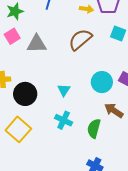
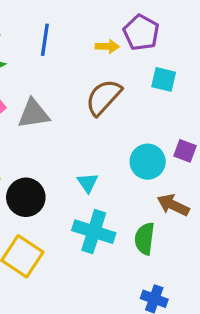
cyan cross: (64, 120) -> (94, 232), size x1.4

